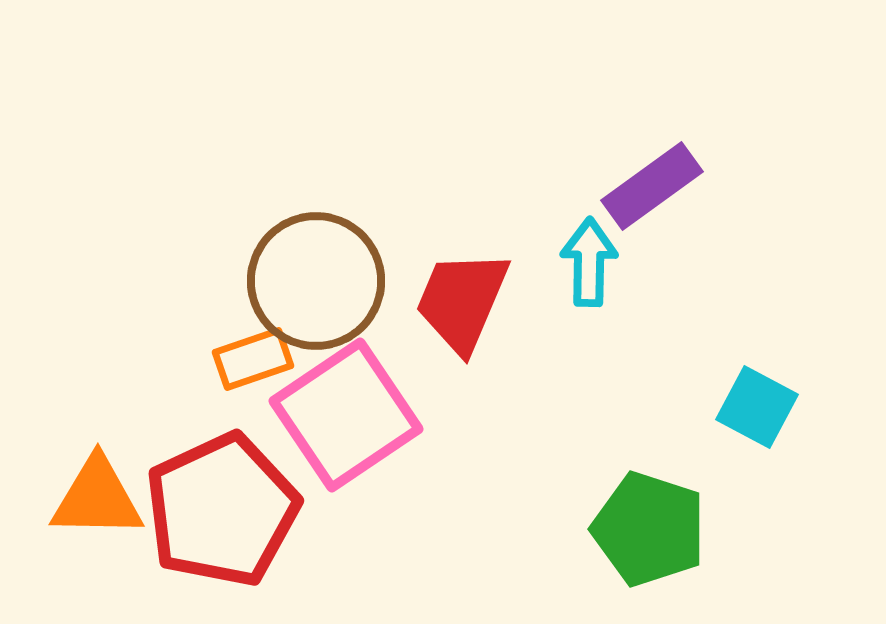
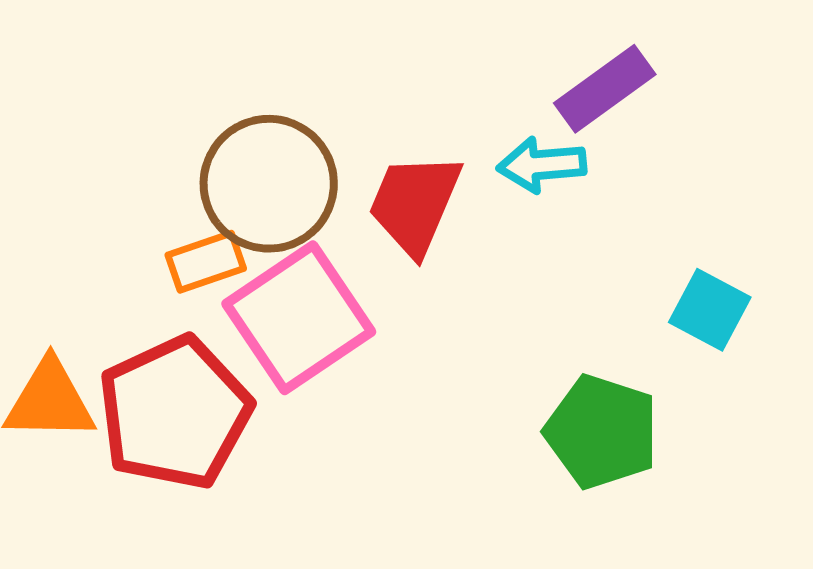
cyan arrow: (589, 262) -> (542, 165), turned -96

